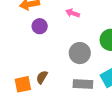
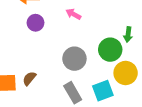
gray rectangle: (83, 84) -> (73, 93), turned 48

